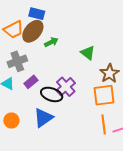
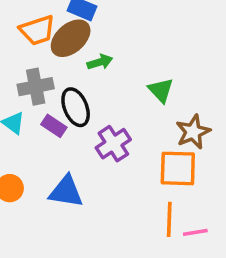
purple rectangle: (31, 82) -> (54, 126), turned 64
black ellipse: (52, 94) -> (76, 107), moved, turned 40
blue triangle: (43, 118) -> (66, 192), turned 35

